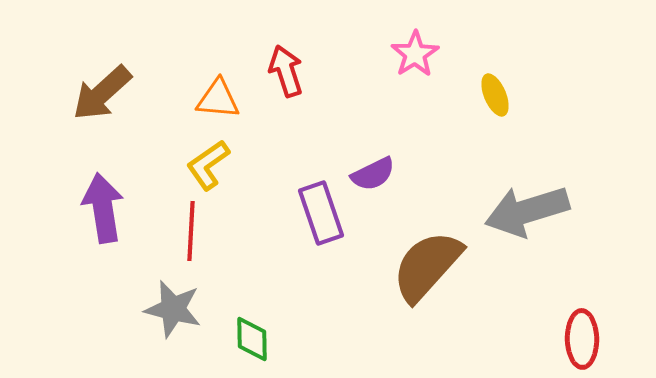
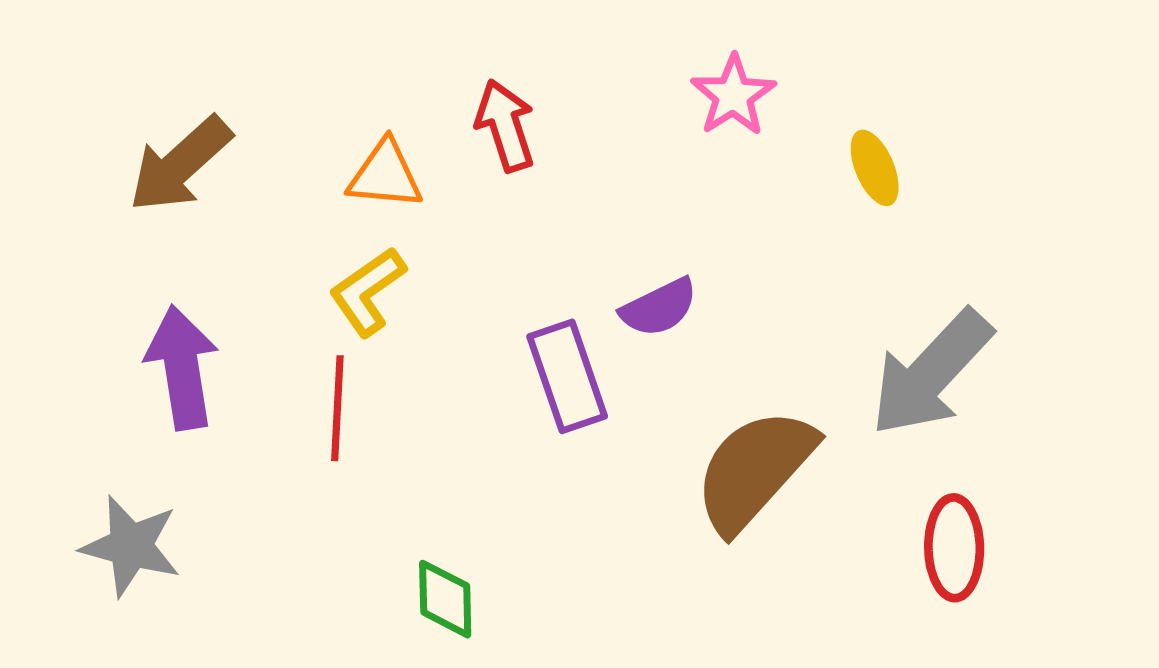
gray arrow: (527, 211) -> (931, 373), turned -30
gray star: (173, 309) -> (131, 546), moved
red ellipse: (582, 339) -> (954, 548), moved

